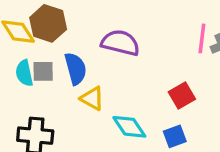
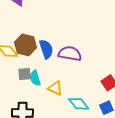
blue semicircle: (76, 69) -> (46, 49), moved
cyan semicircle: (24, 73) -> (35, 78), moved

